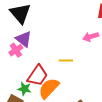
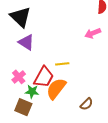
pink cross: (16, 50) -> (19, 77), moved
yellow line: (66, 60) -> (62, 64), moved

